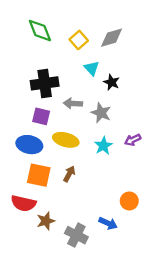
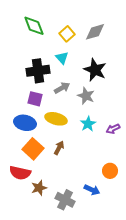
cyan triangle: (92, 68) -> (62, 58), moved
black star: (112, 82) -> (95, 70), size x1.6
gray arrow: (73, 103) -> (62, 88), turned 147
purple arrow: (133, 140) -> (113, 129), moved
orange square: (39, 175) -> (33, 149), turned 30

